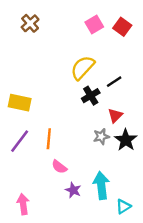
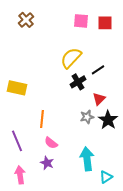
pink square: (94, 24) -> (81, 21), turned 35
red square: (122, 27) -> (105, 23), turned -35
purple line: (20, 141) -> (17, 141), moved, turned -60
purple star: (73, 190) -> (47, 163), moved

